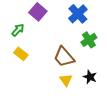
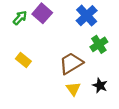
green arrow: (18, 30) -> (20, 18), moved
brown trapezoid: (64, 57) -> (71, 63), turned 100

